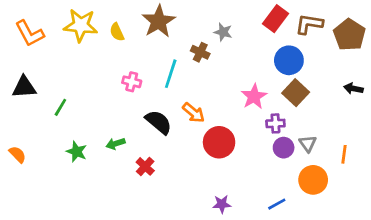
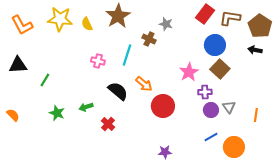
black arrow: (353, 88) -> (255, 50), moved
orange circle: (313, 180) -> (234, 147), moved
blue line: (277, 204) -> (211, 137), moved

